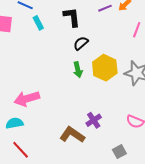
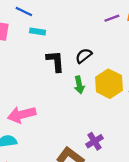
black L-shape: (72, 17) -> (55, 61), moved
cyan rectangle: (38, 23) -> (38, 32), turned -56

